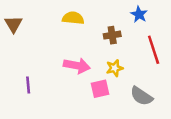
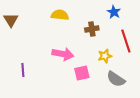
yellow star: (115, 68) -> (105, 56), moved

